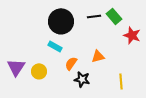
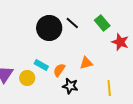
black line: (94, 16) -> (72, 23), moved, turned 48
cyan rectangle: (55, 46) -> (41, 65), moved

